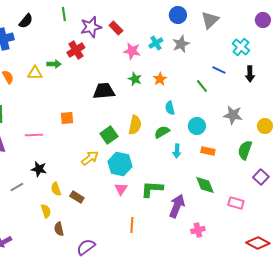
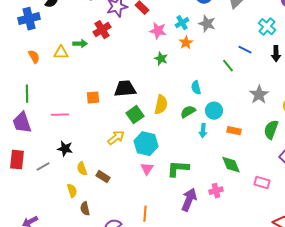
gray star: (181, 44) -> (207, 24), turned -30
orange star: (160, 79) -> (186, 43), moved
black trapezoid: (104, 91) -> (125, 89), moved
gray star: (233, 115) -> (259, 95), turned 30
cyan circle: (197, 126) -> (214, 111), moved
purple arrow: (177, 206) -> (189, 200), moved
orange line: (132, 225) -> (145, 214), moved
pink cross: (198, 230) -> (216, 191), moved

